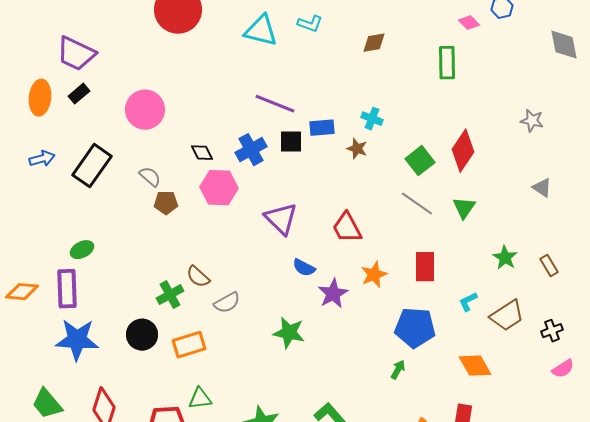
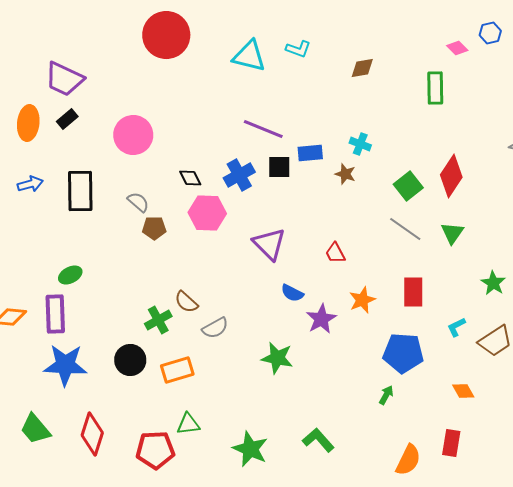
black rectangle: (92, 166) -> (80, 191), turned -36
red trapezoid: (347, 228) -> (335, 253), size x0.7
orange diamond: (475, 366) -> (463, 391), size x0.7

